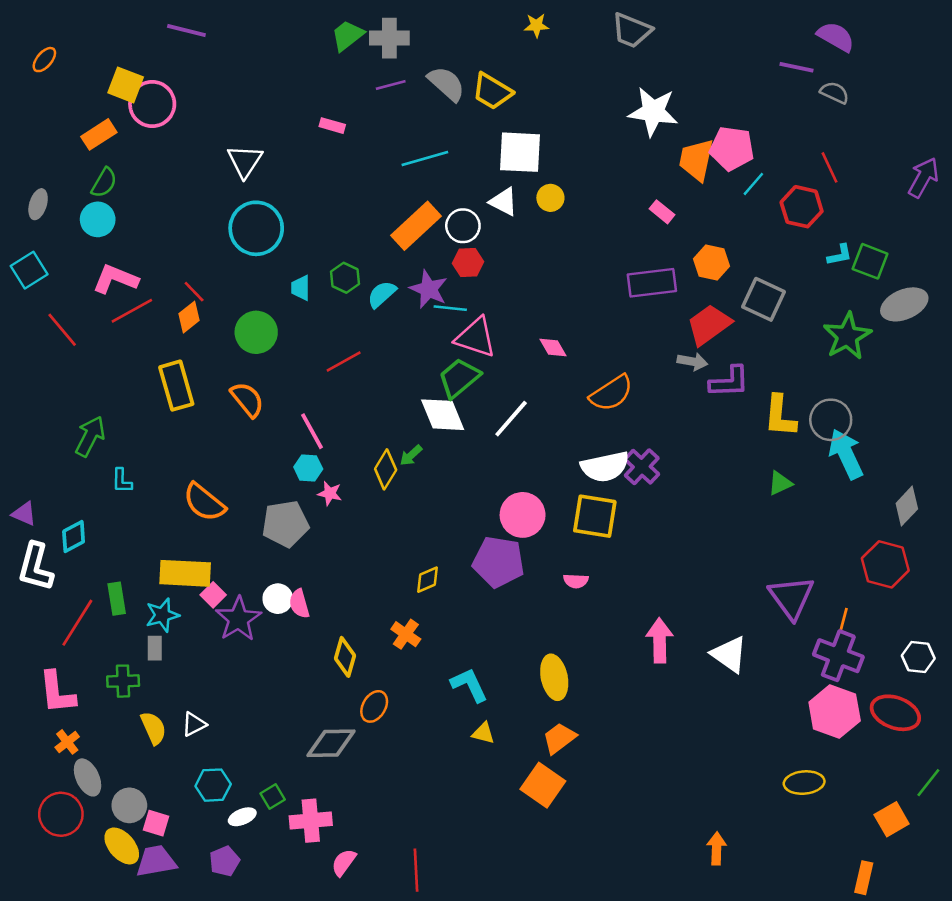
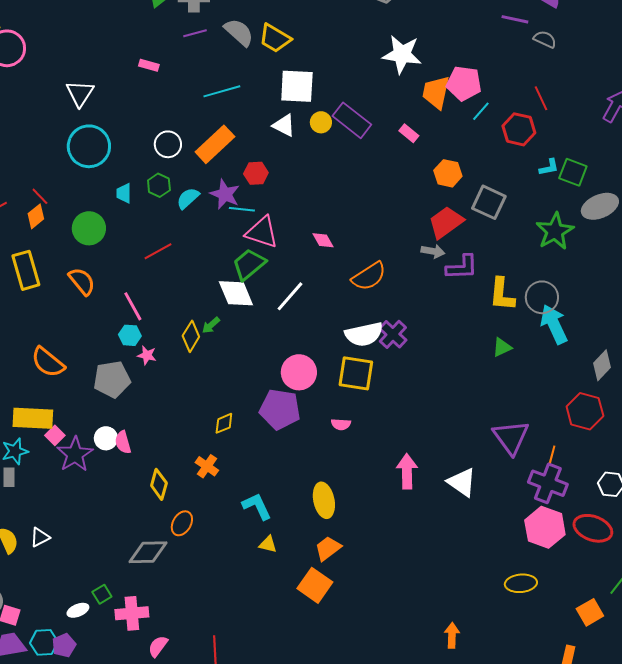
white circle: (463, 226) -> (168, 144), moved
purple rectangle: (652, 283) -> (352, 120), moved, turned 45
cyan hexagon: (213, 785) -> (44, 642), moved

